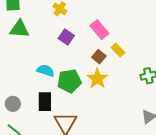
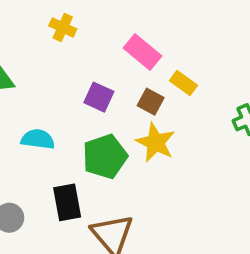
purple square: (66, 37) -> (99, 97), moved
cyan semicircle: (46, 71) -> (38, 139), moved

